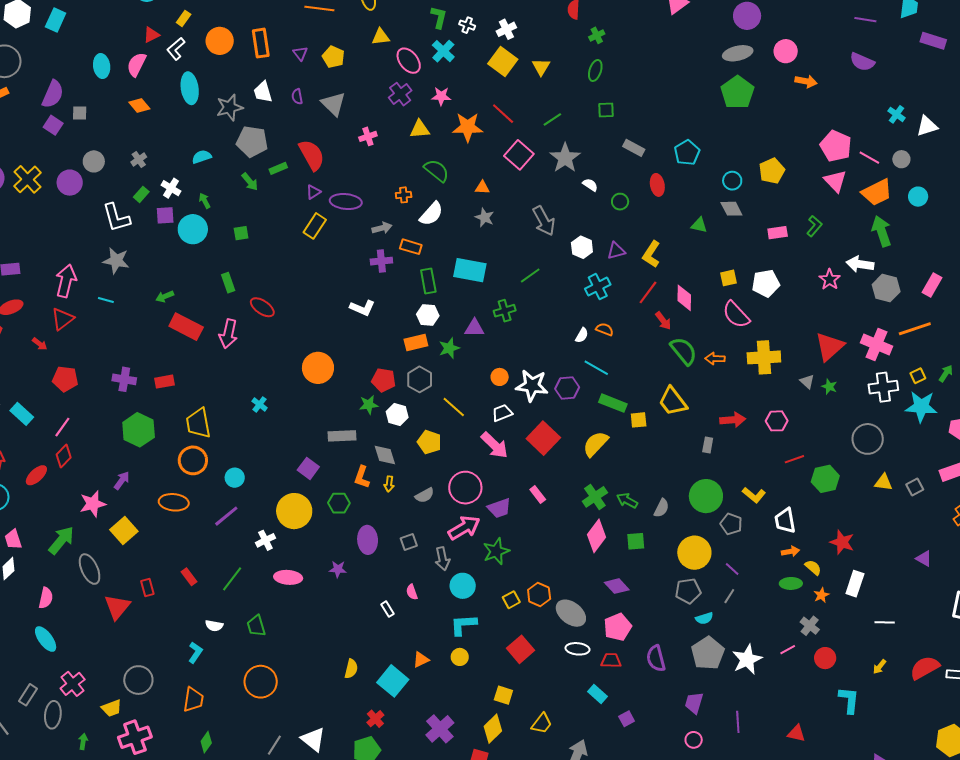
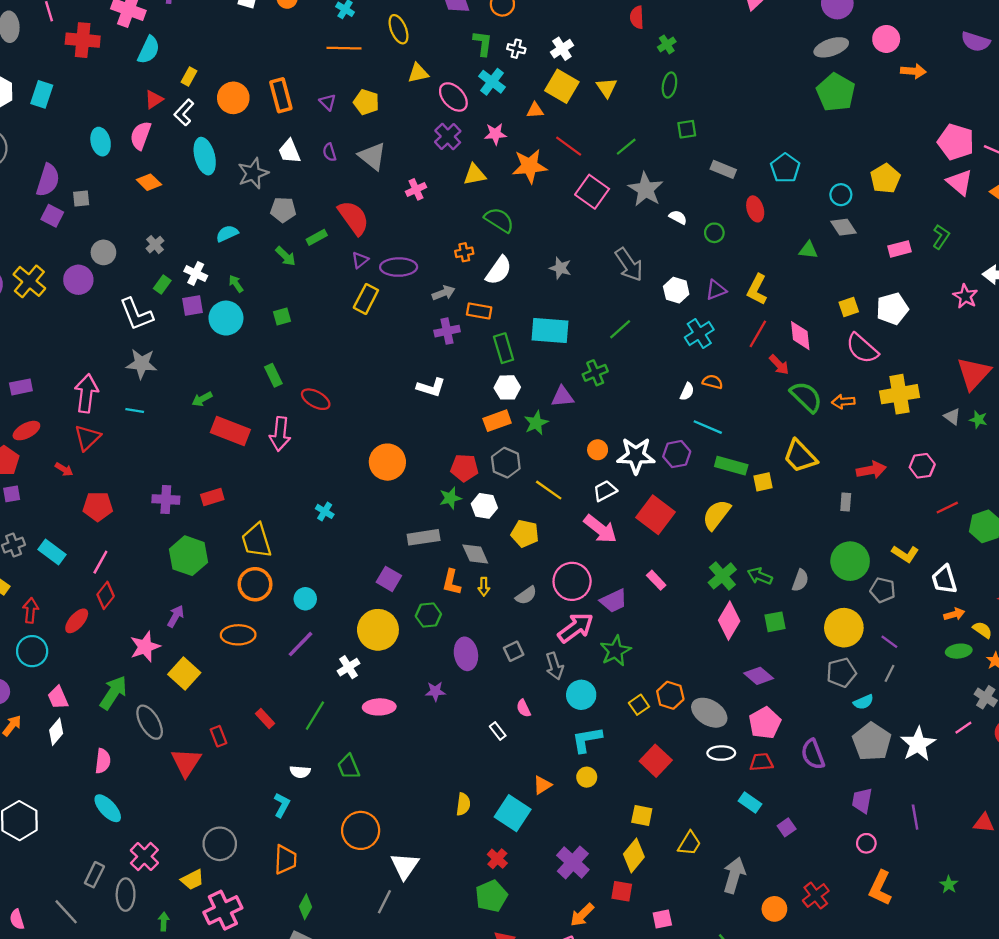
gray pentagon: (252, 142) -> (283, 210), size x0.7
orange triangle: (482, 188) -> (535, 110), moved
white triangle: (313, 739) -> (405, 866), moved, turned 32

